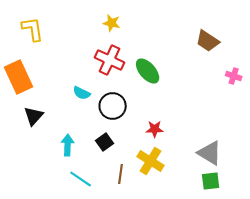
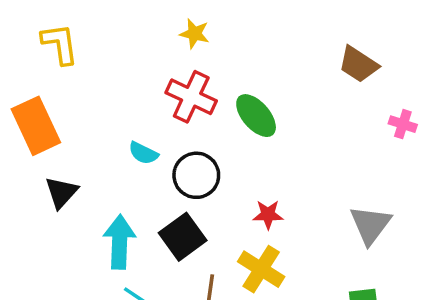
black square: (105, 142) -> (183, 237), size x1.5
cyan arrow: (68, 145) -> (119, 242), size x1.4
gray triangle: (210, 153) -> (370, 225), moved, turned 36

